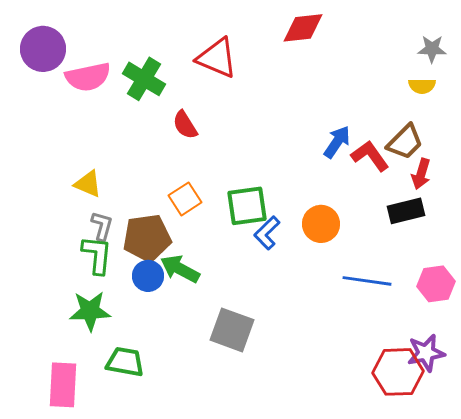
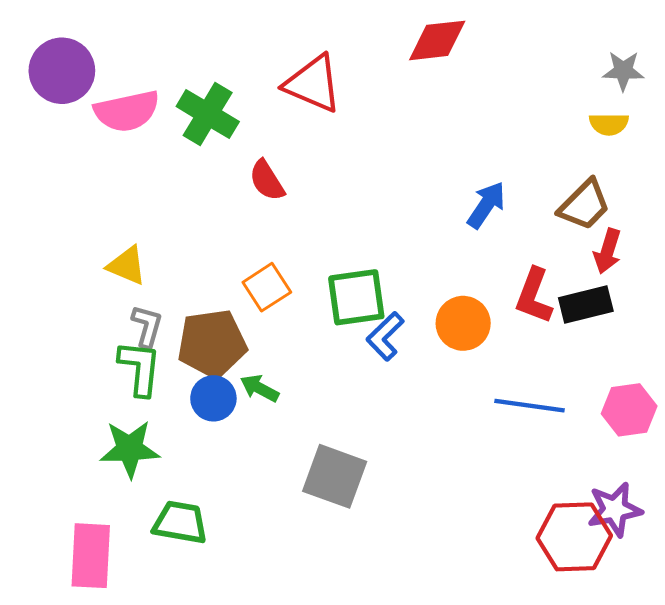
red L-shape: (370, 156) -> (534, 296), moved, turned -123
green arrow: (180, 269) -> (260, 388), size x0.7

